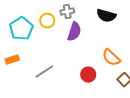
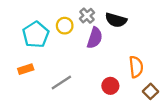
gray cross: (67, 12) -> (87, 16), turned -32
black semicircle: (106, 16) -> (116, 20), moved
orange semicircle: (111, 58) -> (136, 67), turned -138

